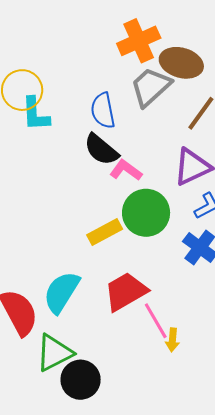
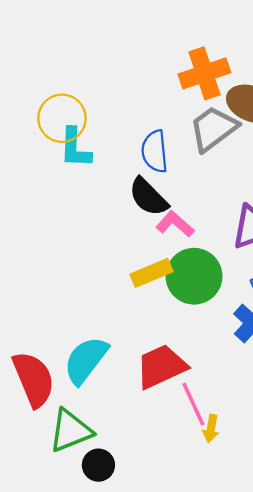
yellow rectangle: (105, 232) -> (151, 273), moved
black circle: (81, 380) -> (98, 465), size x0.7

